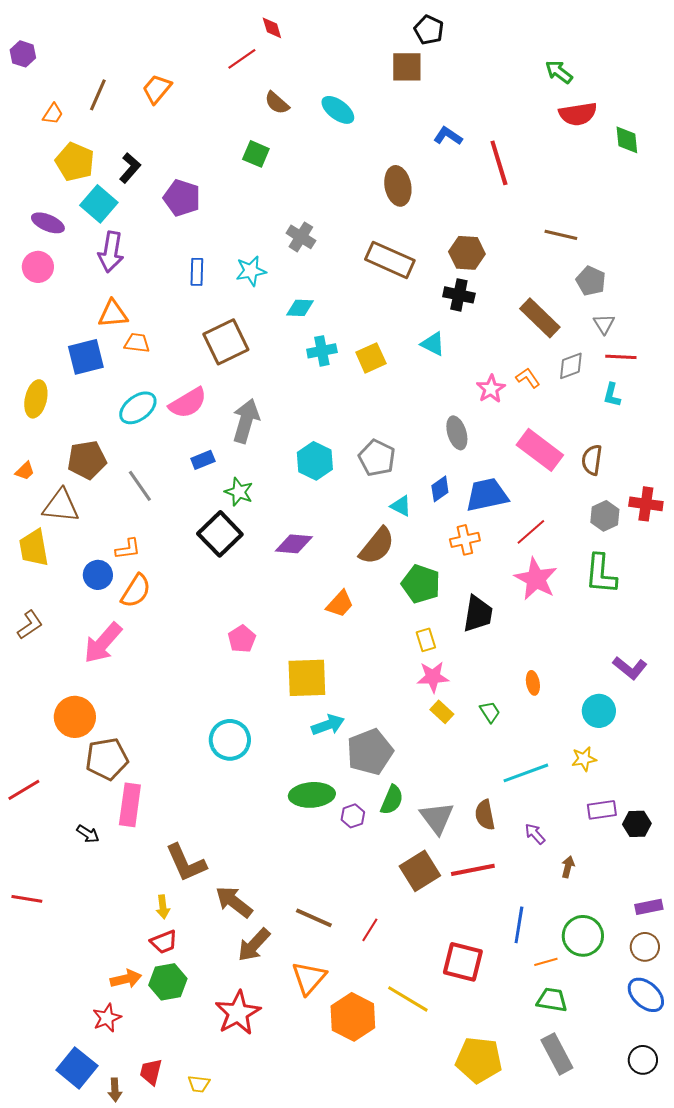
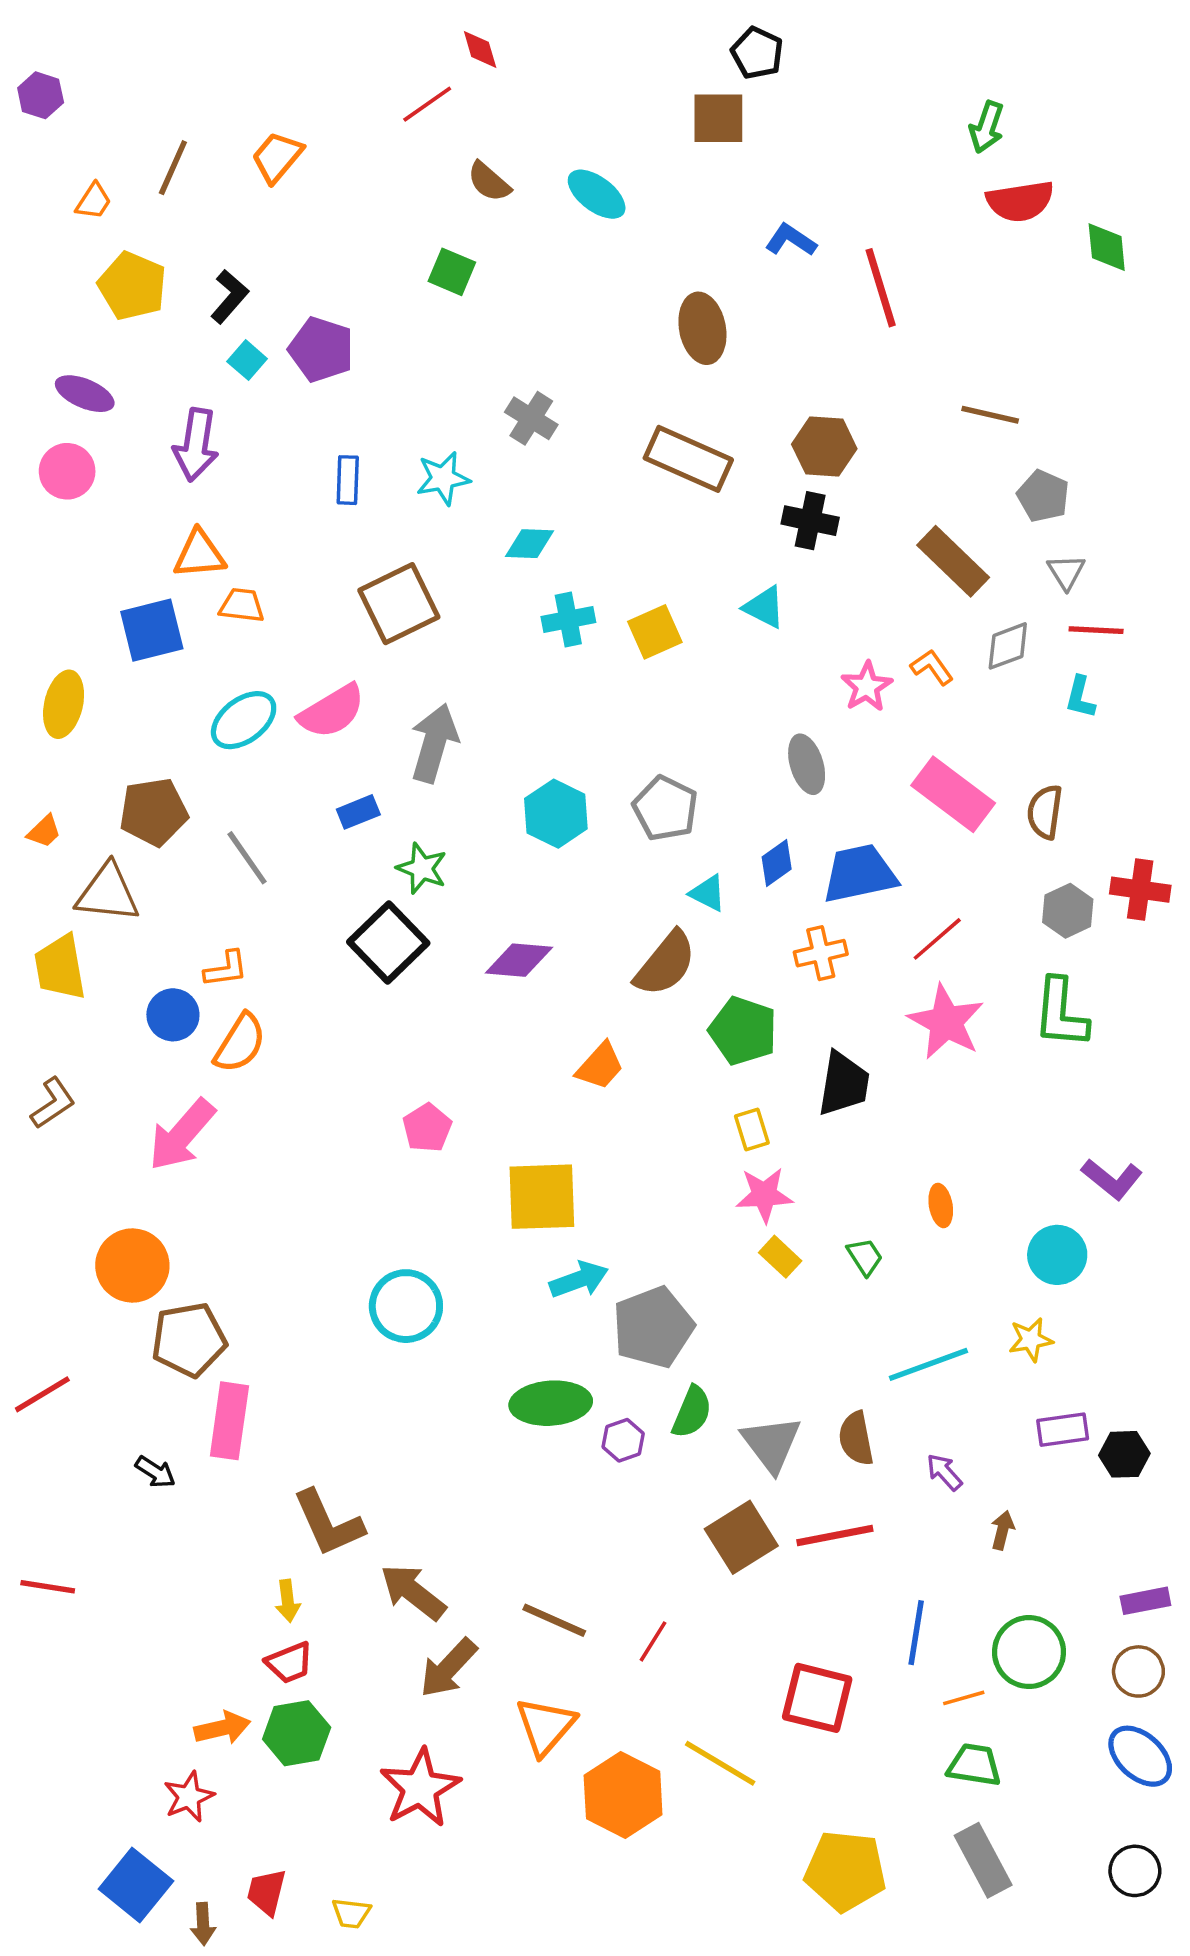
green arrow: (559, 72) -> (987, 127), turned -108
cyan square: (99, 204) -> (247, 360), moved, size x0.6

